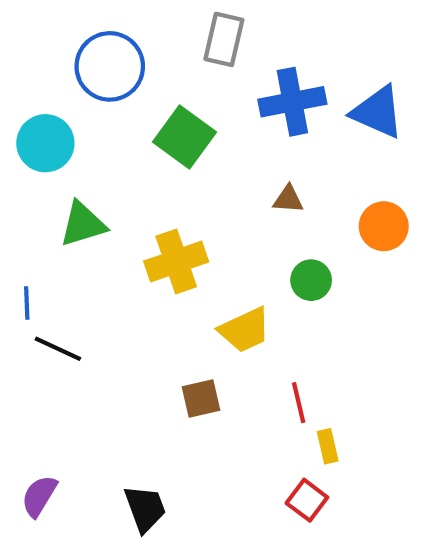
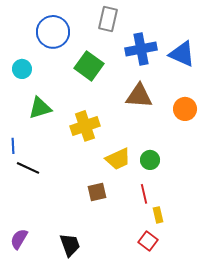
cyan circle: (45, 143) -> (22, 69), size x0.7
brown triangle: (288, 199) -> (139, 96), size x1.8
green circle: (311, 280) -> (150, 160), moved

